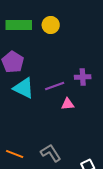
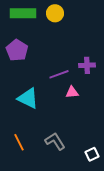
cyan triangle: (24, 88) -> (28, 98), moved
orange line: (15, 154) -> (19, 142), turned 42

